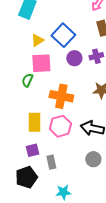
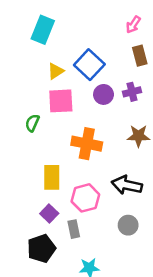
green semicircle: (27, 80) -> (32, 123), moved
pink hexagon: (60, 126) -> (85, 198), moved
purple square: (32, 150) -> (49, 213), turned -32

